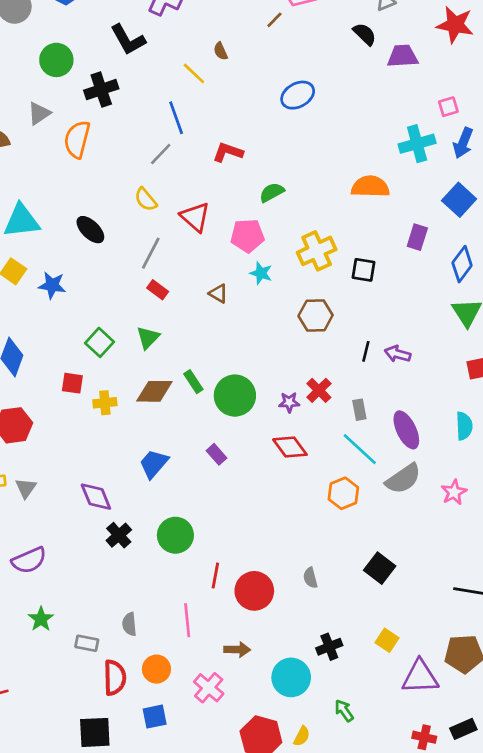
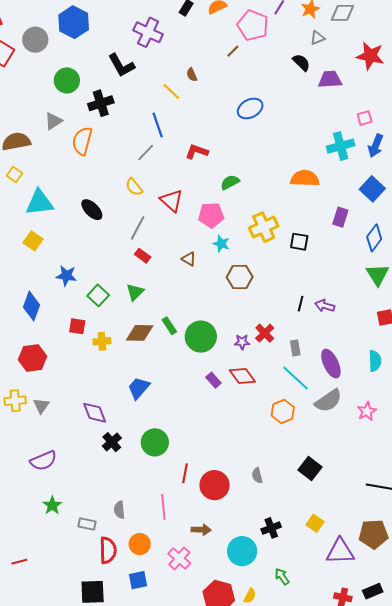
blue star: (52, 285) -> (66, 276), moved
brown hexagon: (316, 315) -> (240, 277), moved
purple rectangle: (216, 454) -> (213, 380), moved

